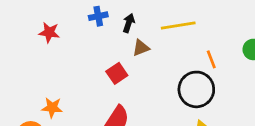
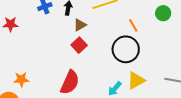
red square: (117, 73) -> (79, 45), moved

